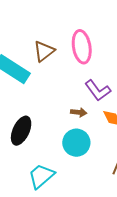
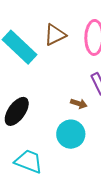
cyan trapezoid: (41, 176) -> (29, 161), turned 52

